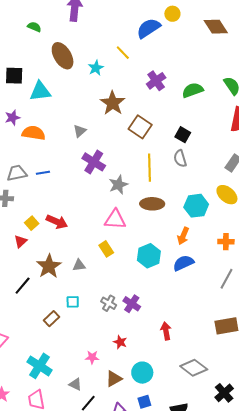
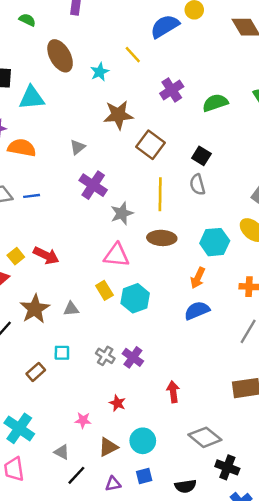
brown star: (113, 103) -> (118, 115), turned 30
cyan hexagon: (149, 256) -> (135, 298), moved
black cross: (224, 393) -> (227, 467), moved, turned -30

